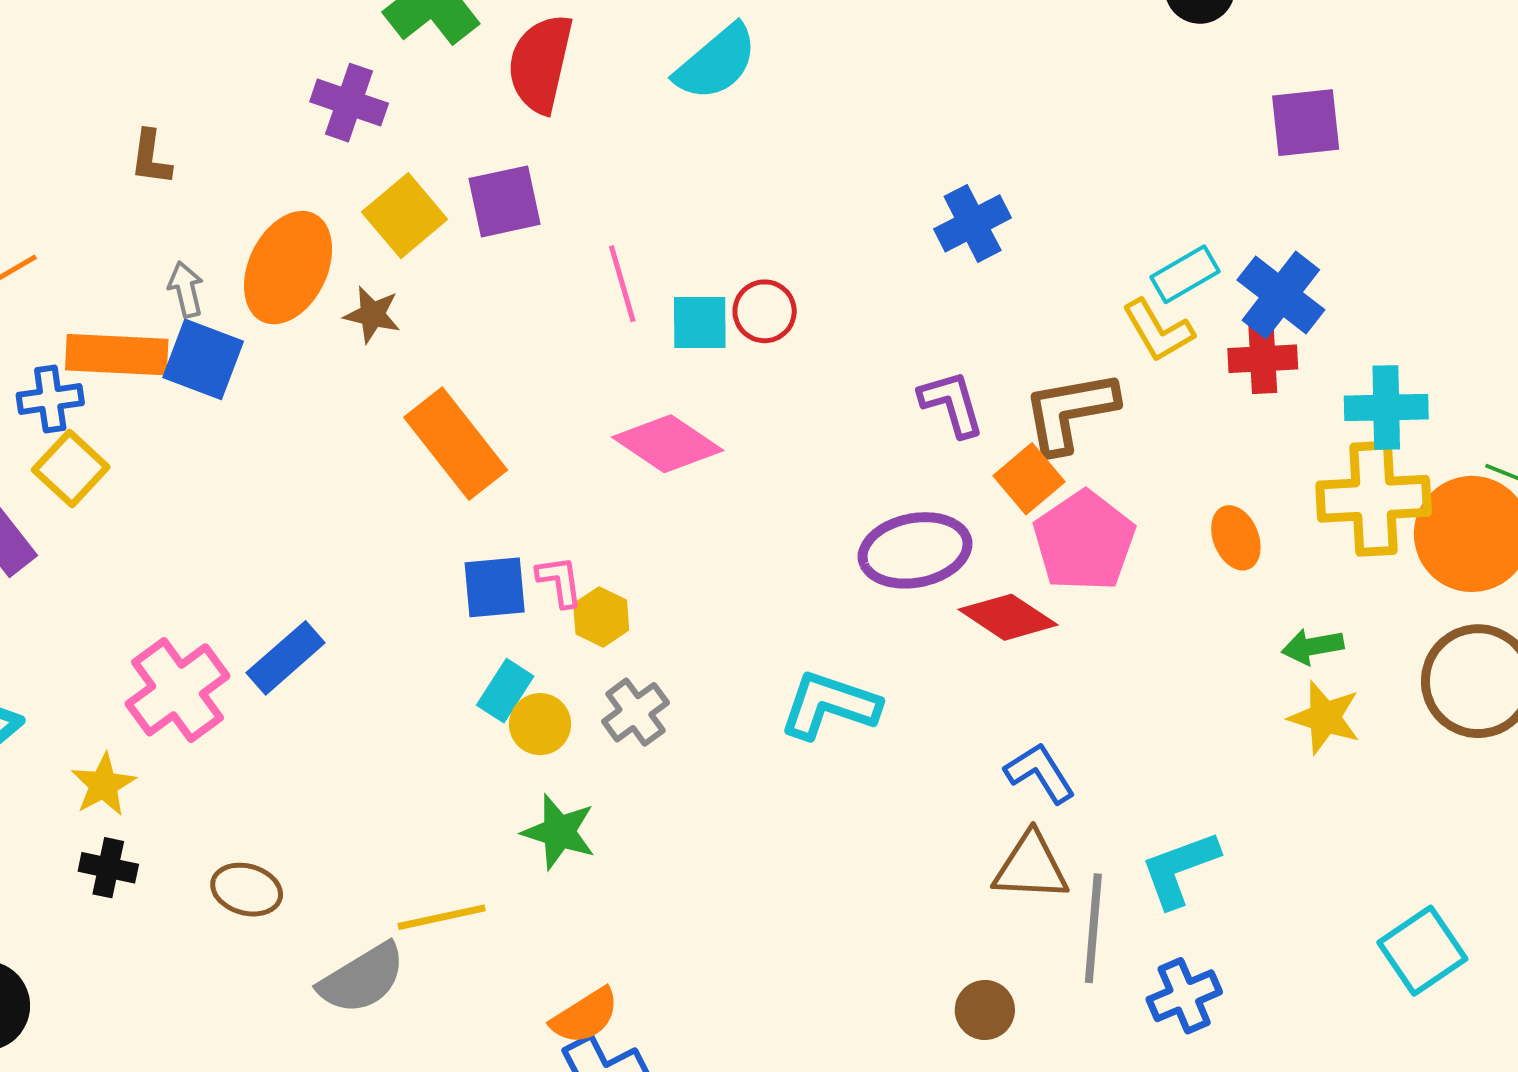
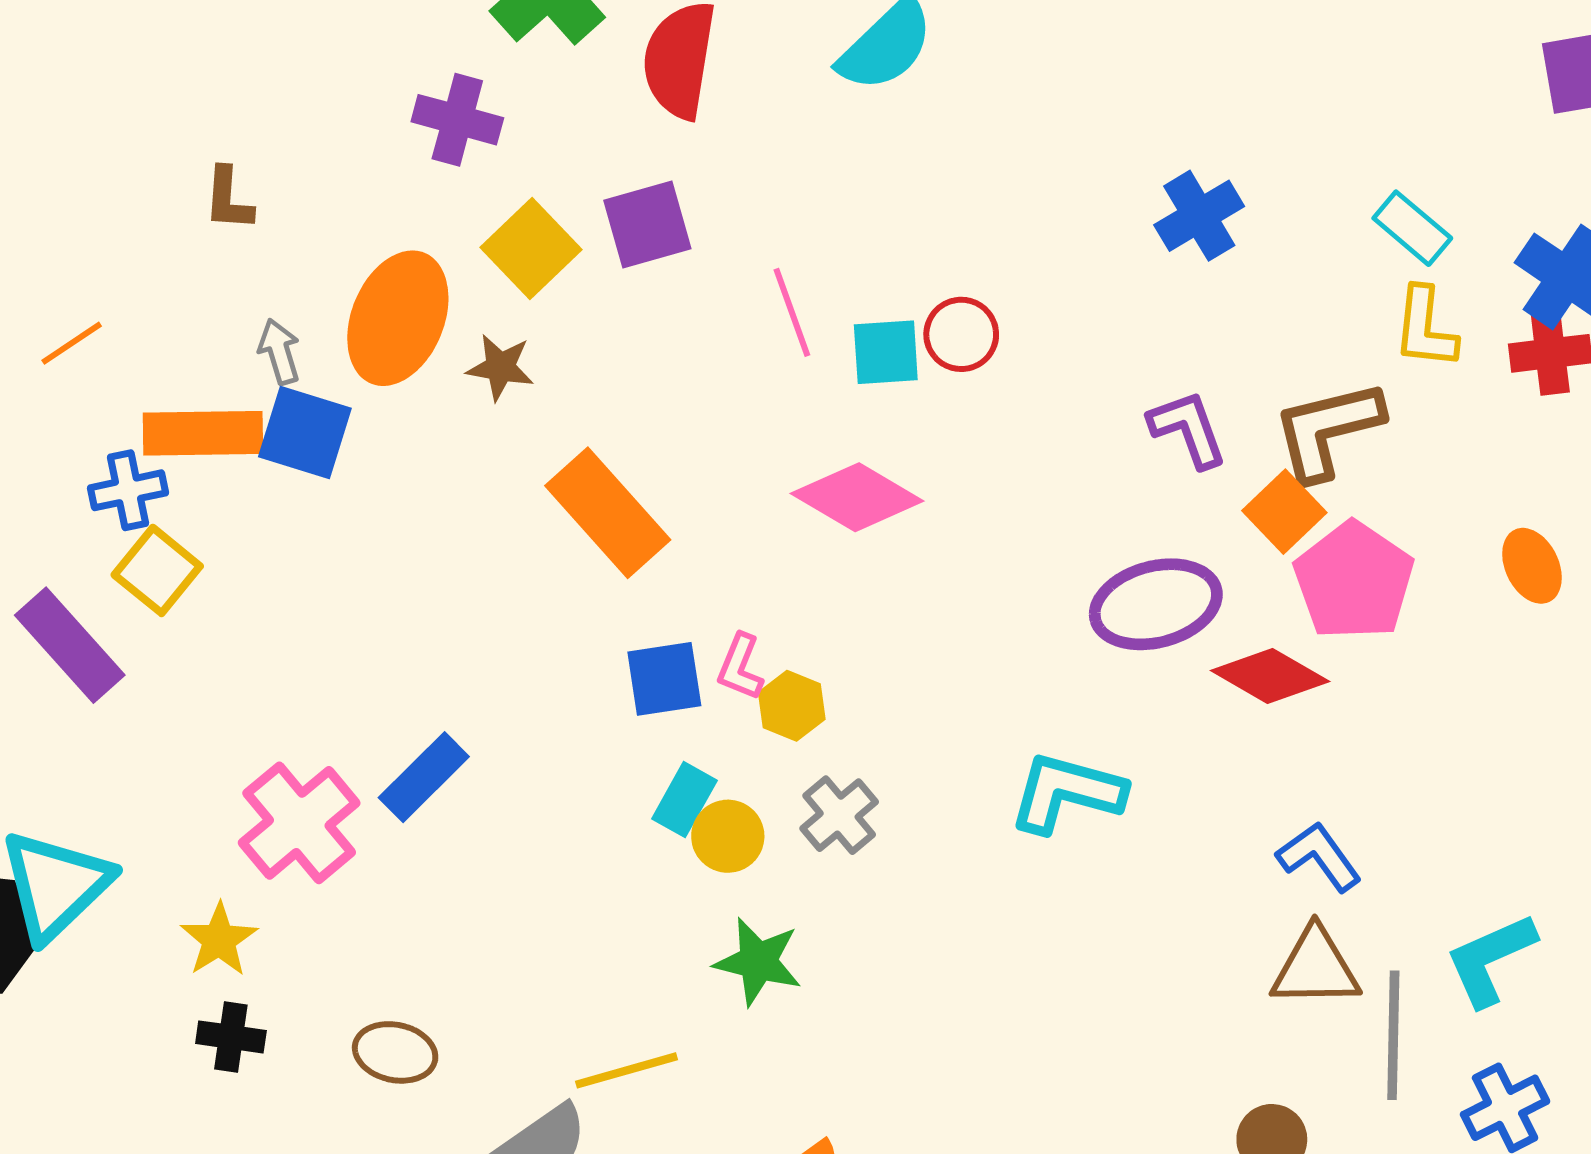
cyan rectangle: (1185, 274) -> (1412, 228), moved, turned 74
yellow L-shape: (1158, 331) -> (1425, 328), turned 40
pink L-shape: (560, 581) -> (740, 667), turned -146

